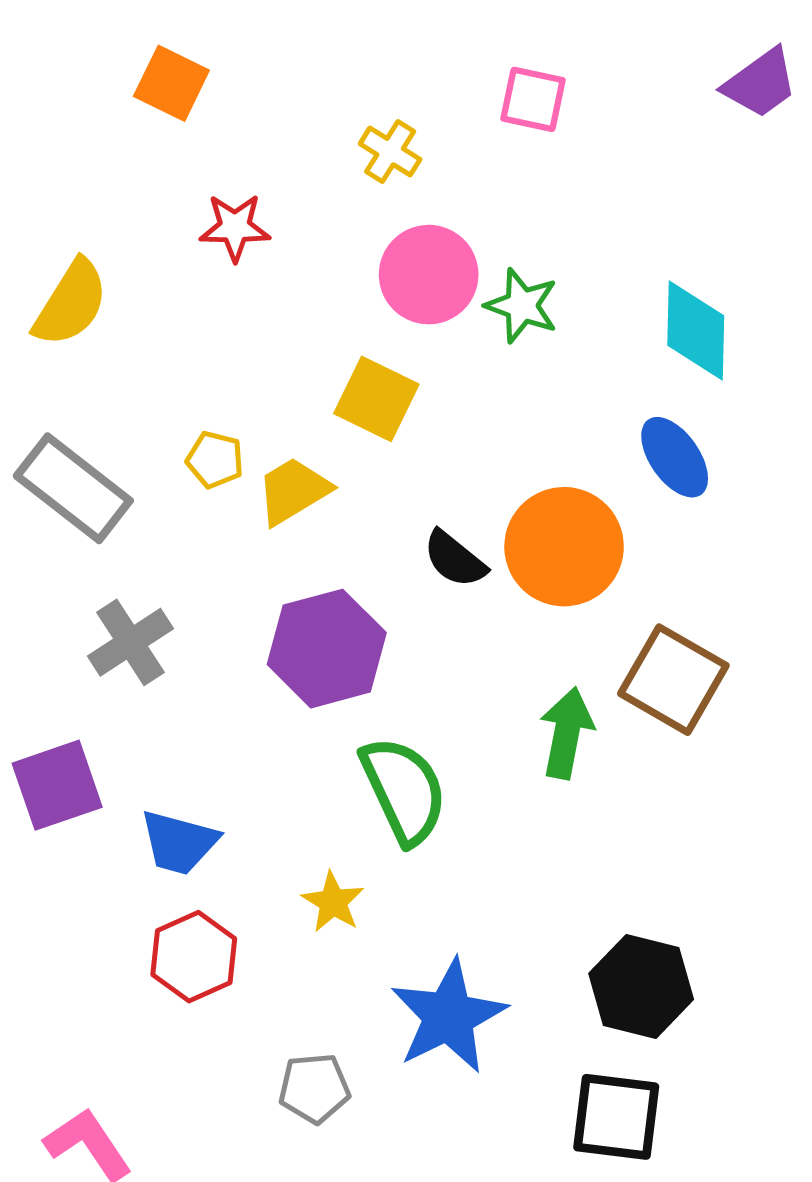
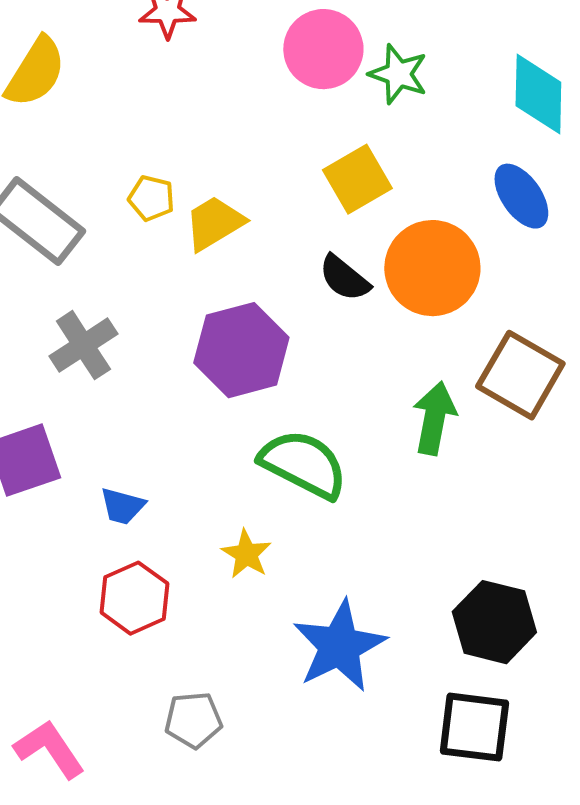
yellow square: (376, 399) -> (357, 179), moved, turned 34
green semicircle: (404, 790) -> (303, 464), turned -38
blue trapezoid: (179, 842) -> (122, 506), size x0.7
gray pentagon: (314, 1088) -> (193, 720), moved

